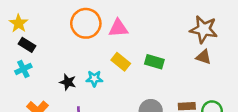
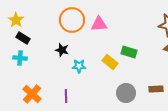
yellow rectangle: (121, 62) -> (110, 62), moved
cyan cross: (23, 69) -> (20, 58), turned 32
black star: (68, 82) -> (62, 50), moved

